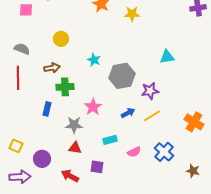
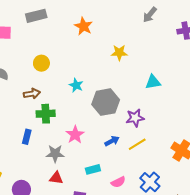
yellow star: (132, 14) -> (119, 53), moved

